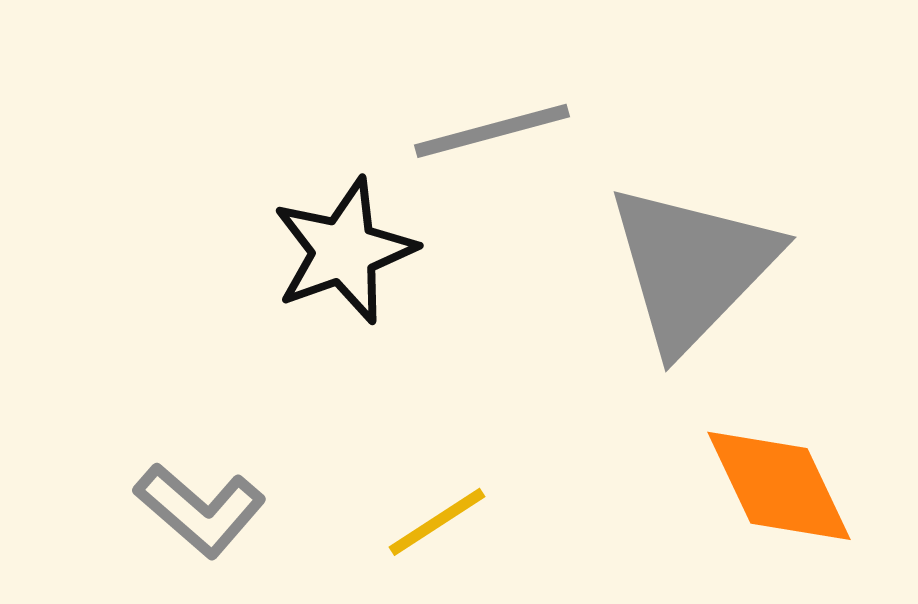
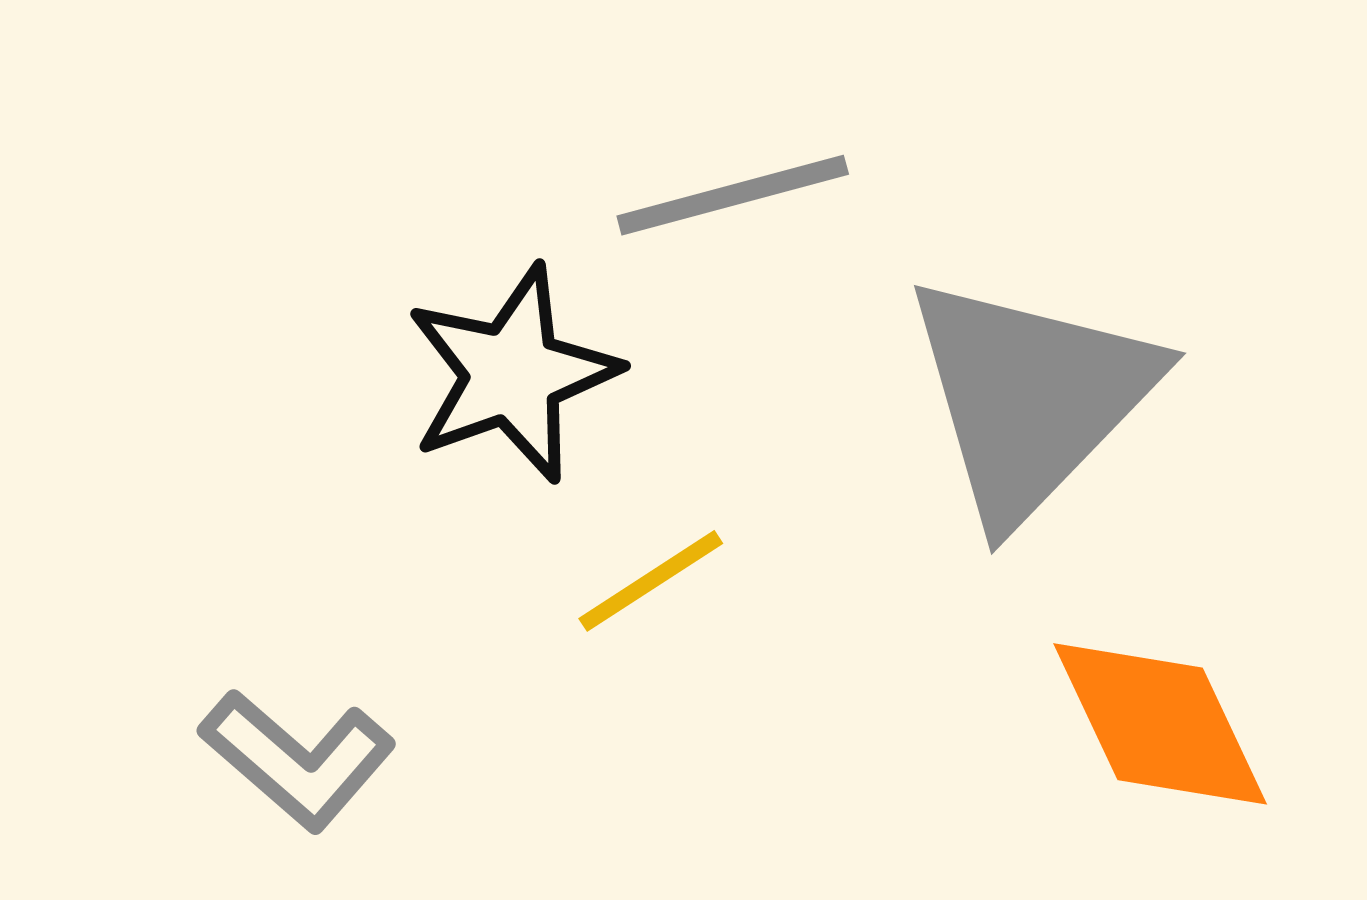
yellow line: (437, 522) -> (651, 581), moved

